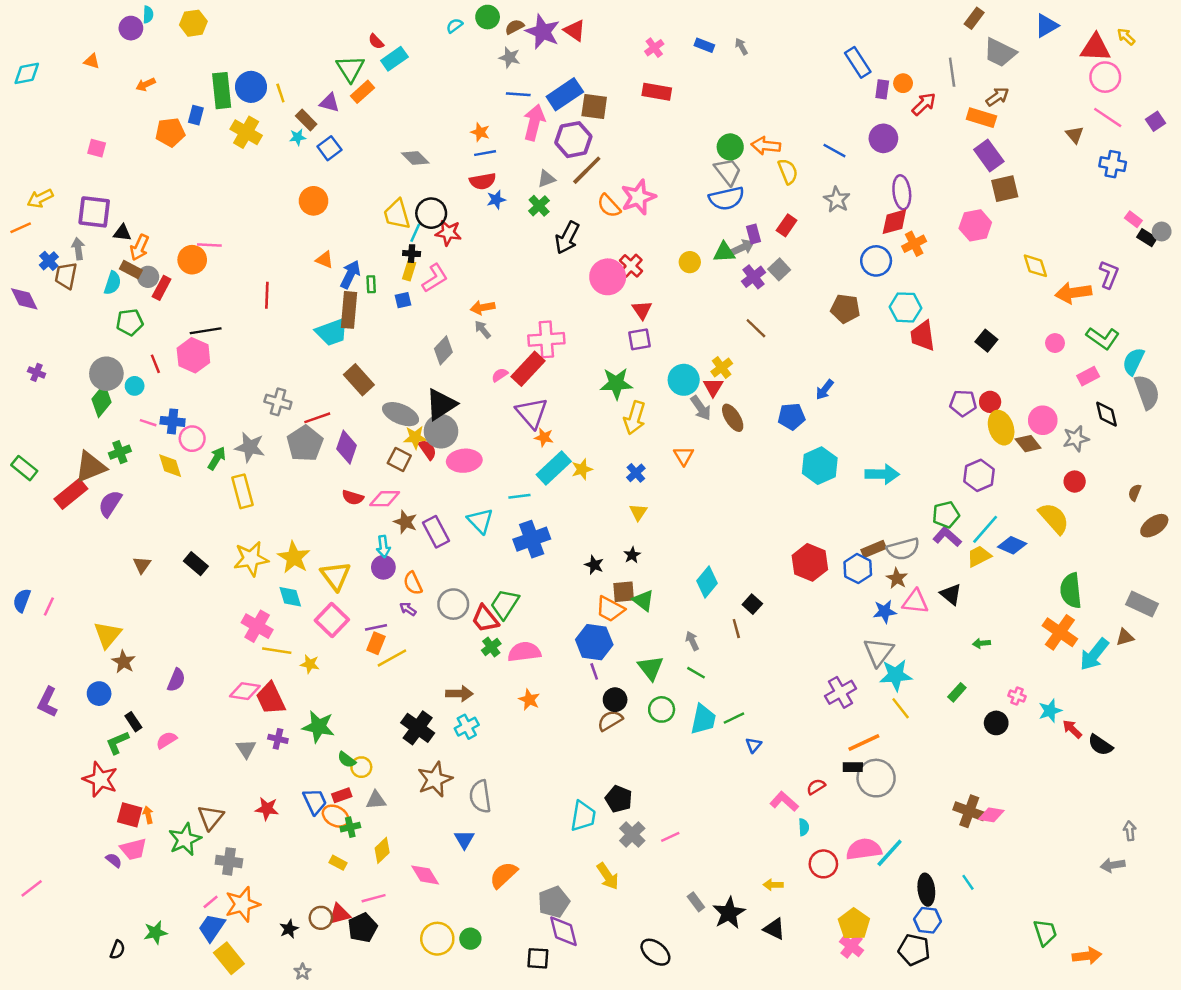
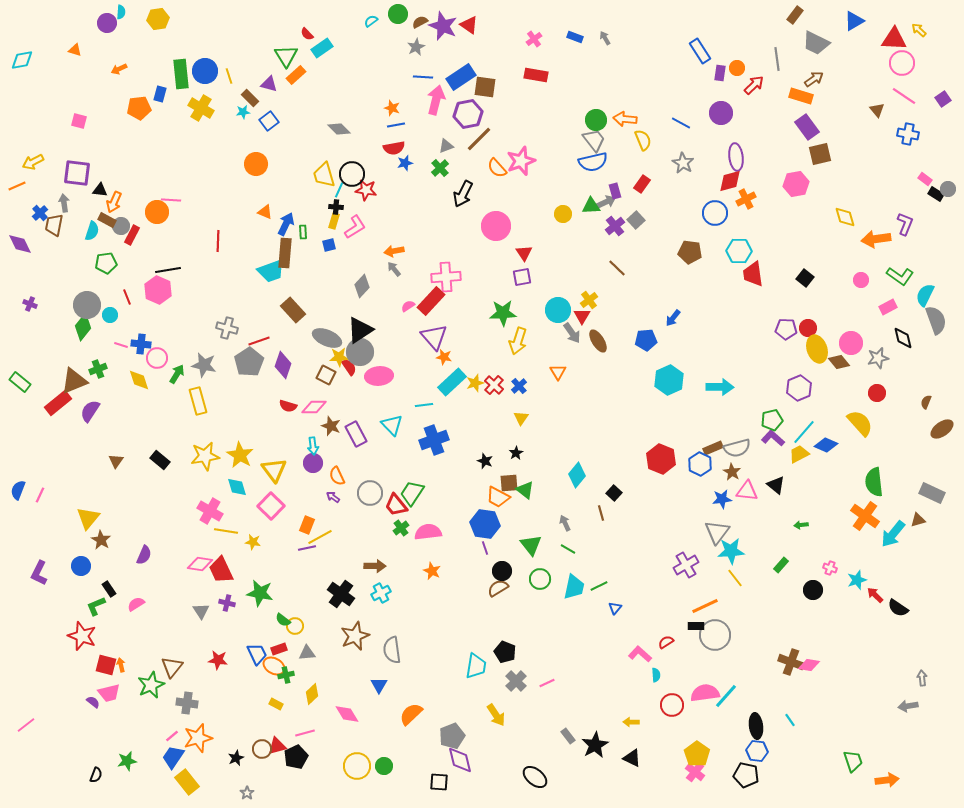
gray star: (510, 57) -> (416, 47), turned 30
red cross: (631, 266) -> (494, 385), moved
purple line: (376, 627) -> (307, 548), moved

